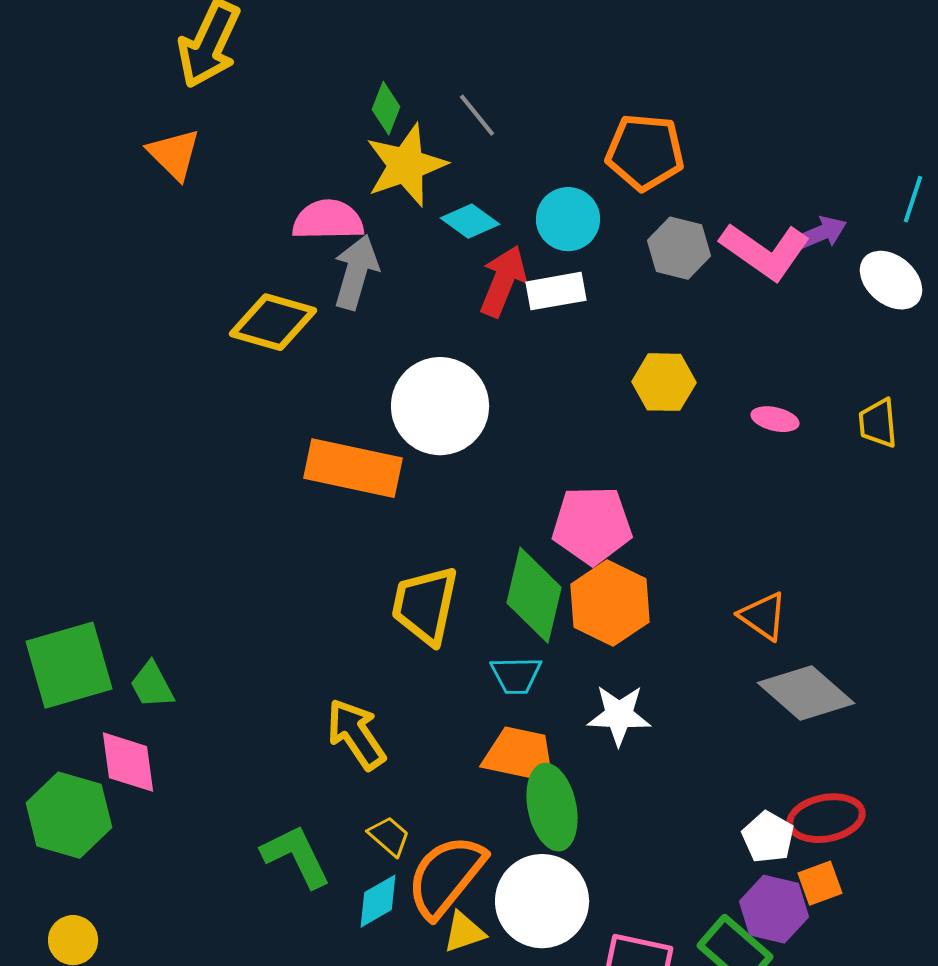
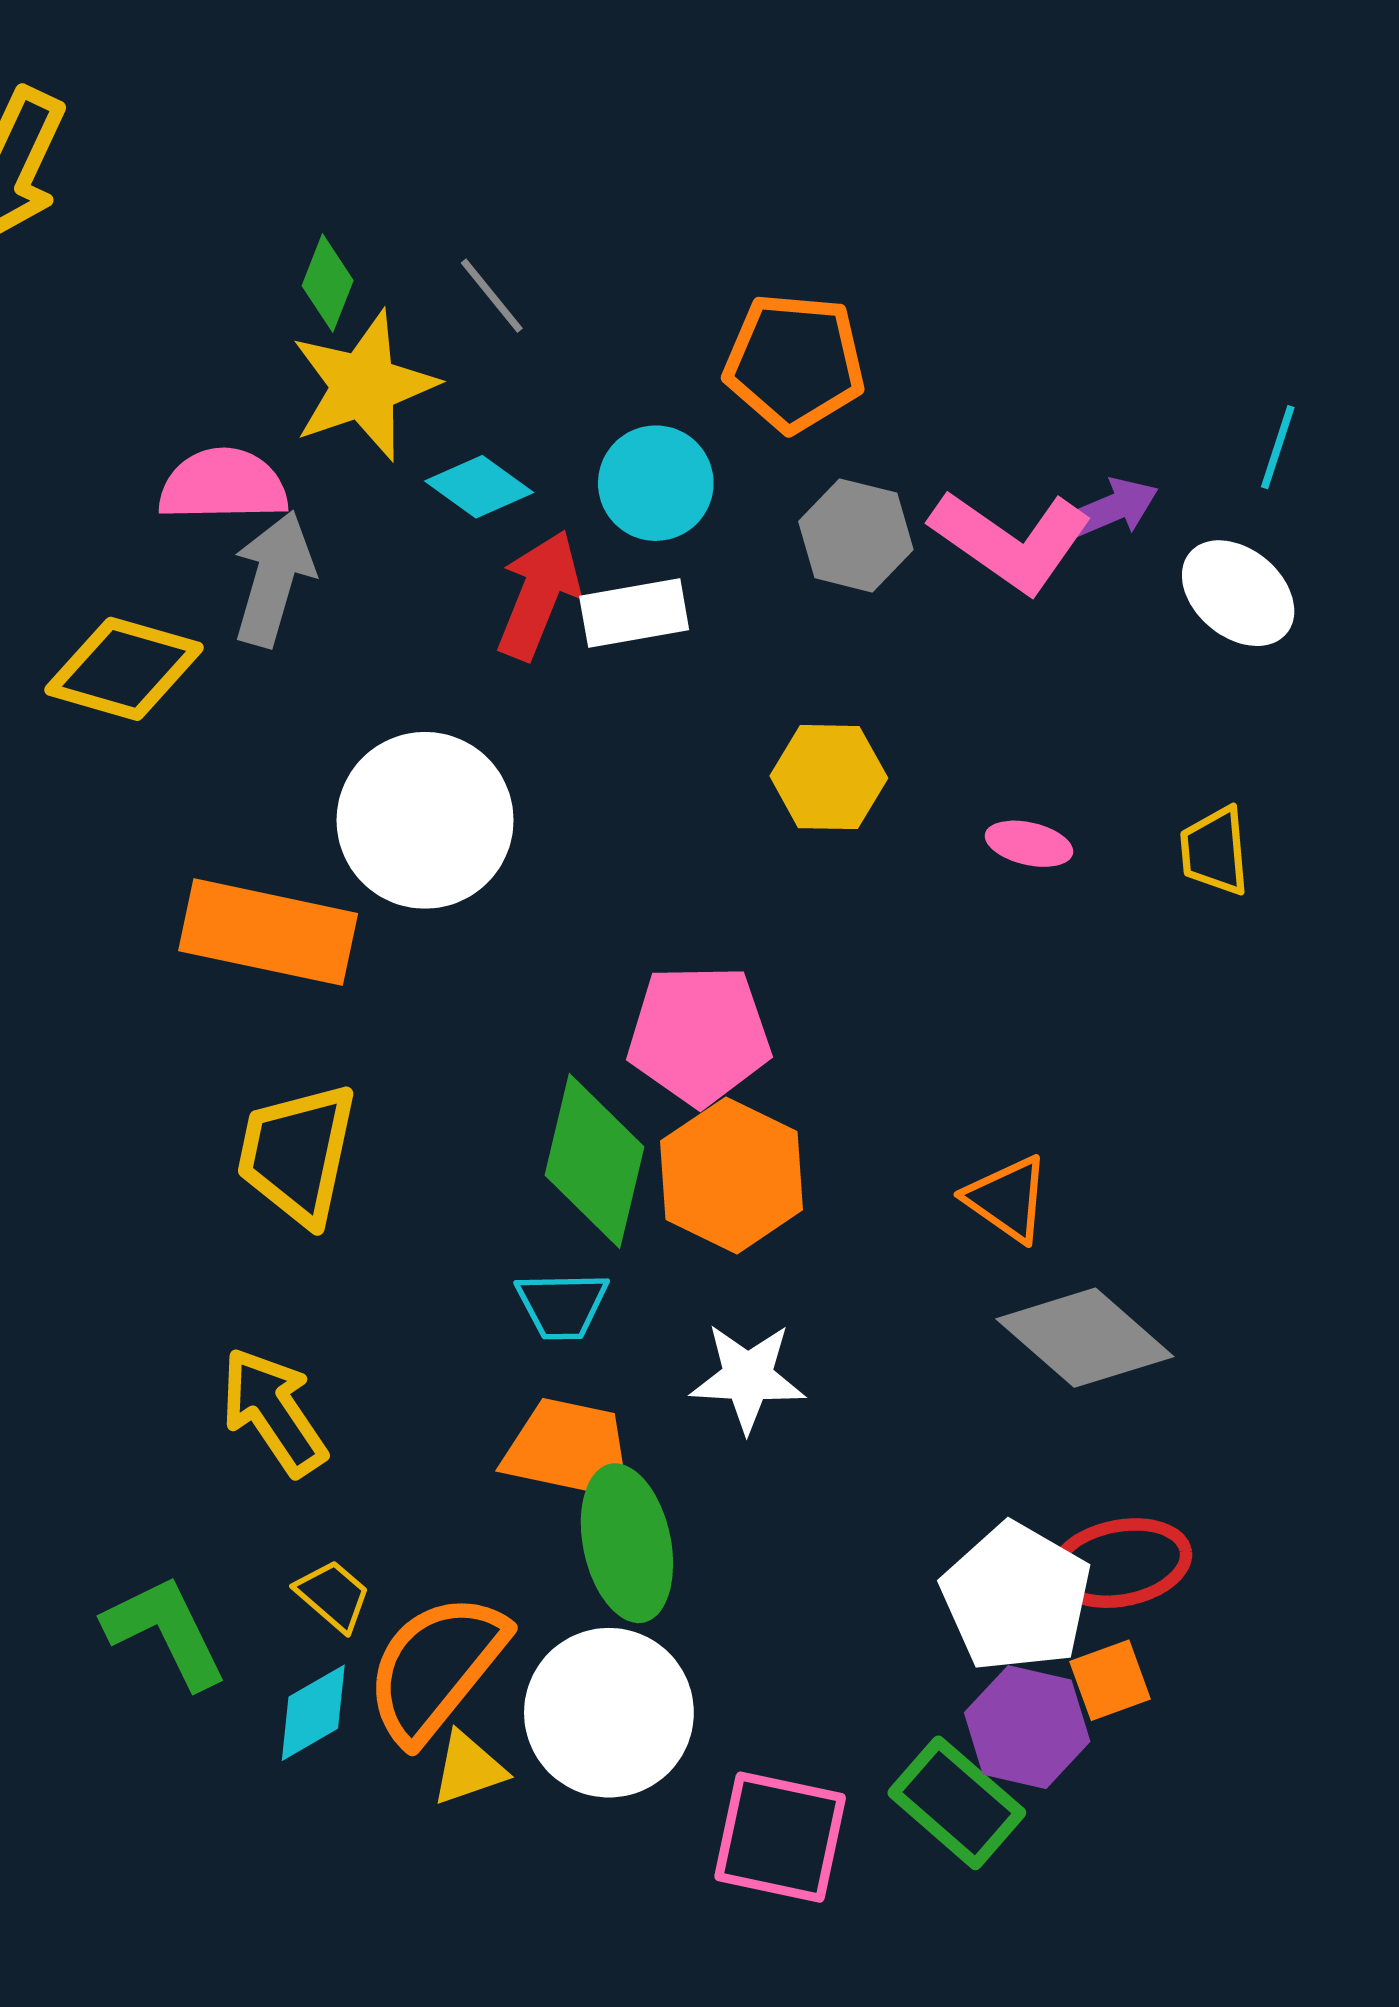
yellow trapezoid: (425, 605) -> (297, 1154), moved
white pentagon: (768, 837) -> (1016, 1597), size x1.6

